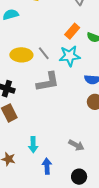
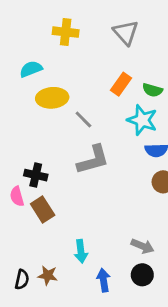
yellow ellipse: (21, 55) -> (52, 98), moved
cyan star: (70, 56) -> (142, 120), moved, turned 30
black circle: (79, 177) -> (142, 275), moved

